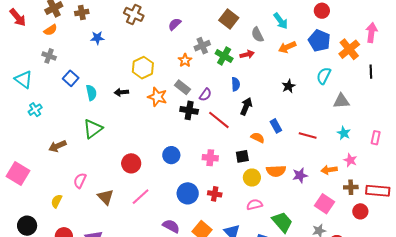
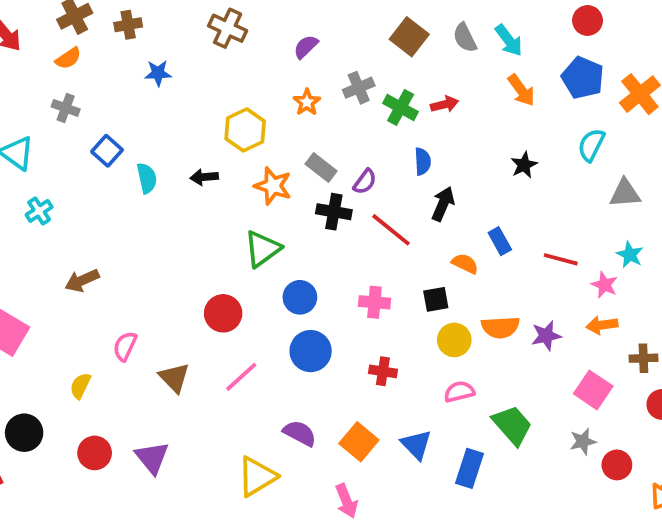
gray semicircle: (257, 35) -> (465, 38), moved
orange arrow: (287, 47) -> (521, 90), turned -102
orange star: (185, 60) -> (307, 102), moved
green triangle: (93, 129) -> (262, 249), moved
pink star: (350, 160) -> (604, 285), moved
blue circle: (188, 193) -> (311, 351), moved

